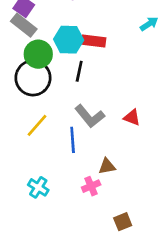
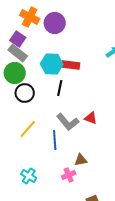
green circle: (38, 54) -> (15, 73), moved
black circle: (33, 78) -> (25, 93), size x0.7
red triangle: (132, 117) -> (91, 118), moved

